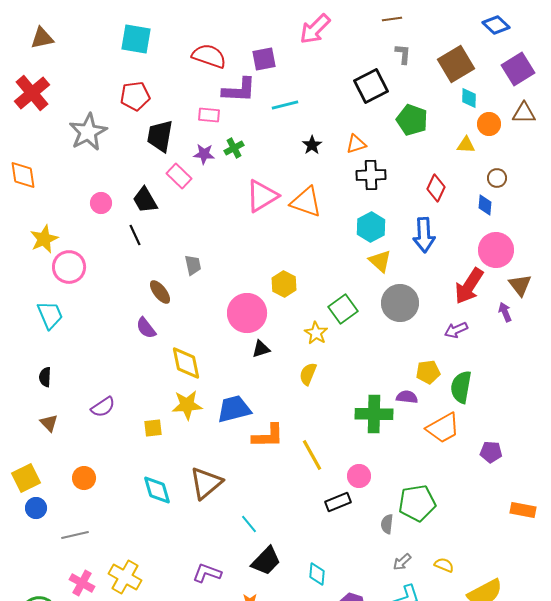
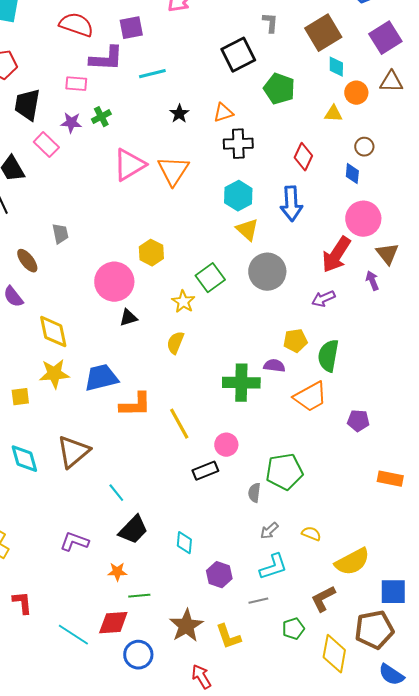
orange triangle: (306, 202) -> (173, 171), turned 44

